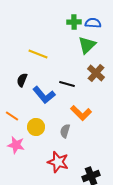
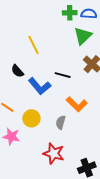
yellow line: (38, 54) -> (33, 45), turned 42
black semicircle: (22, 80) -> (17, 71), turned -64

